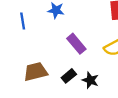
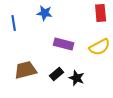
purple rectangle: (76, 44) -> (64, 44), turned -36

